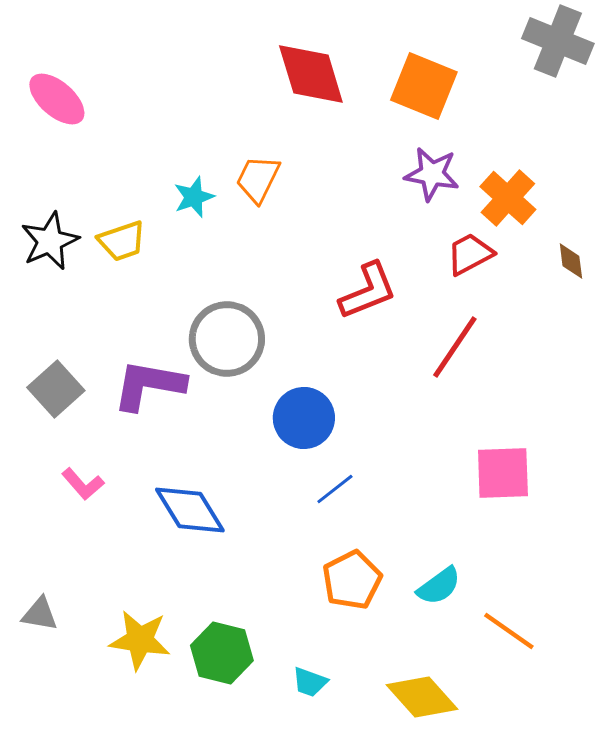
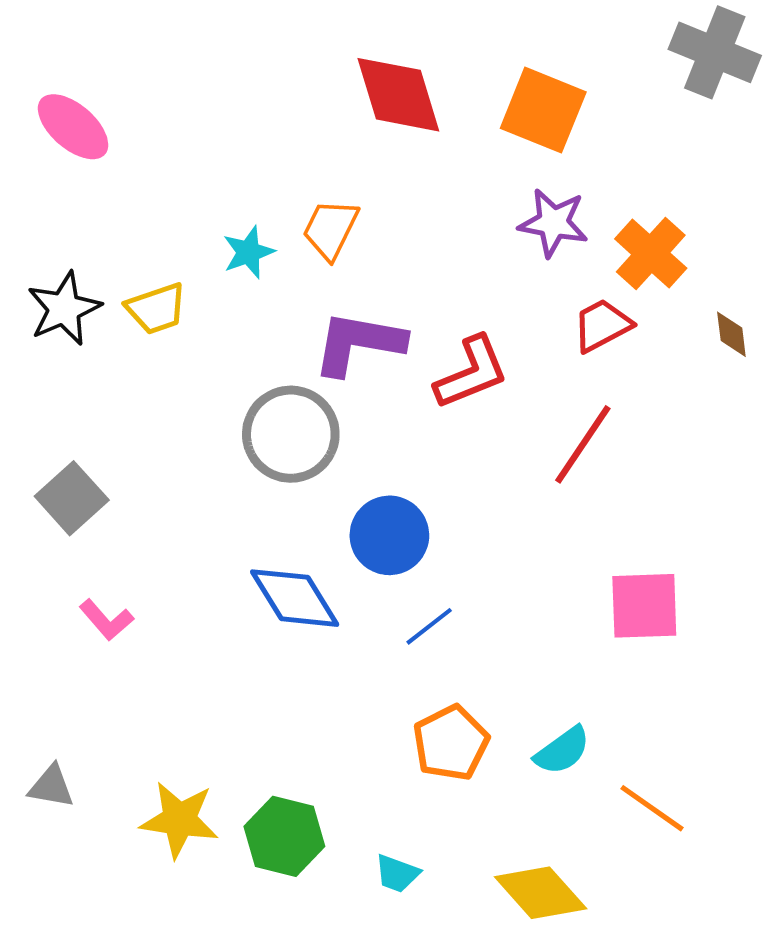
purple L-shape: (149, 385) -> (359, 343), moved
blue diamond: (190, 510) -> (295, 598), moved

